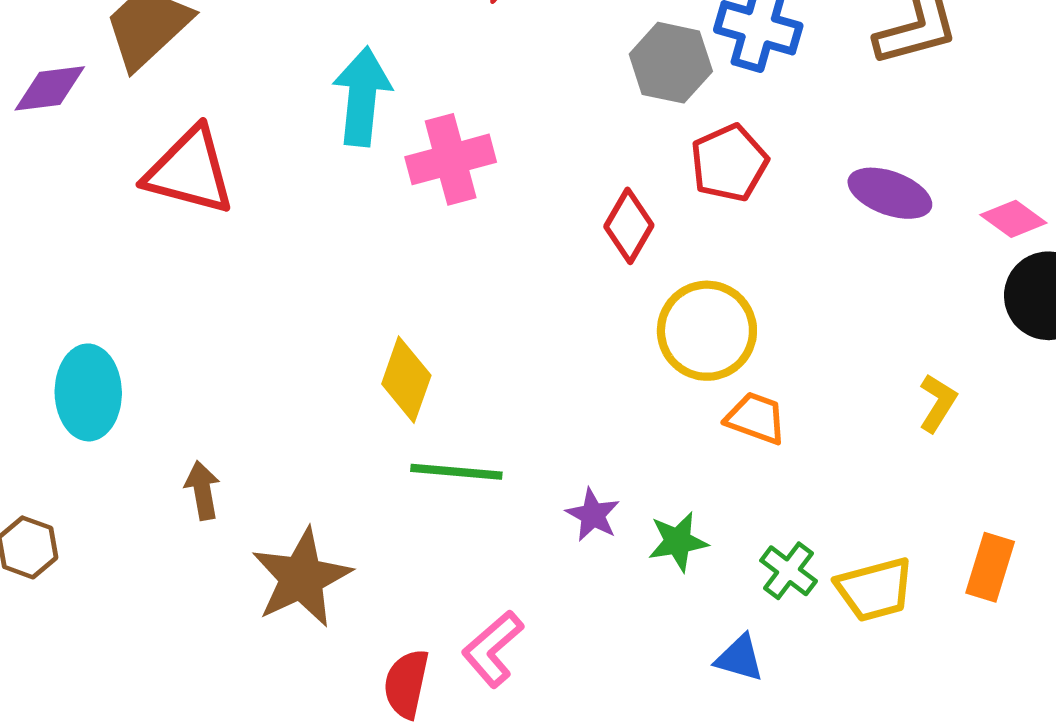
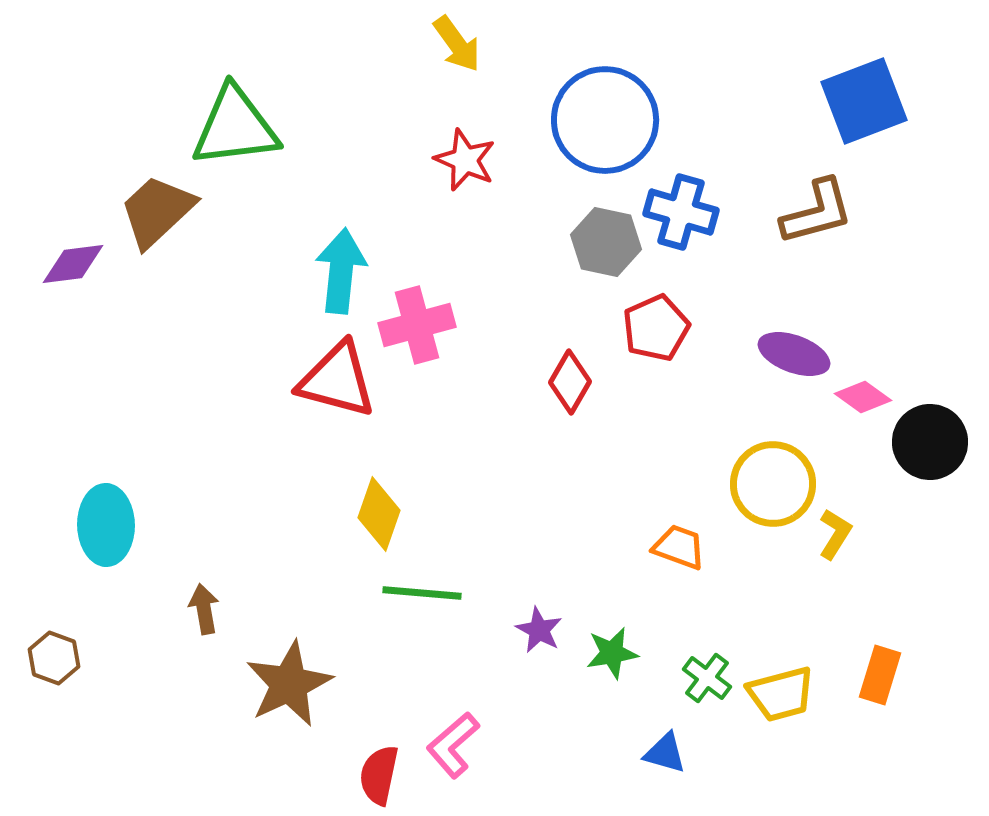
red triangle: (190, 171) -> (337, 380), moved
pink diamond: (1013, 219) -> (863, 397), moved
yellow circle: (707, 331) -> (773, 484), moved

